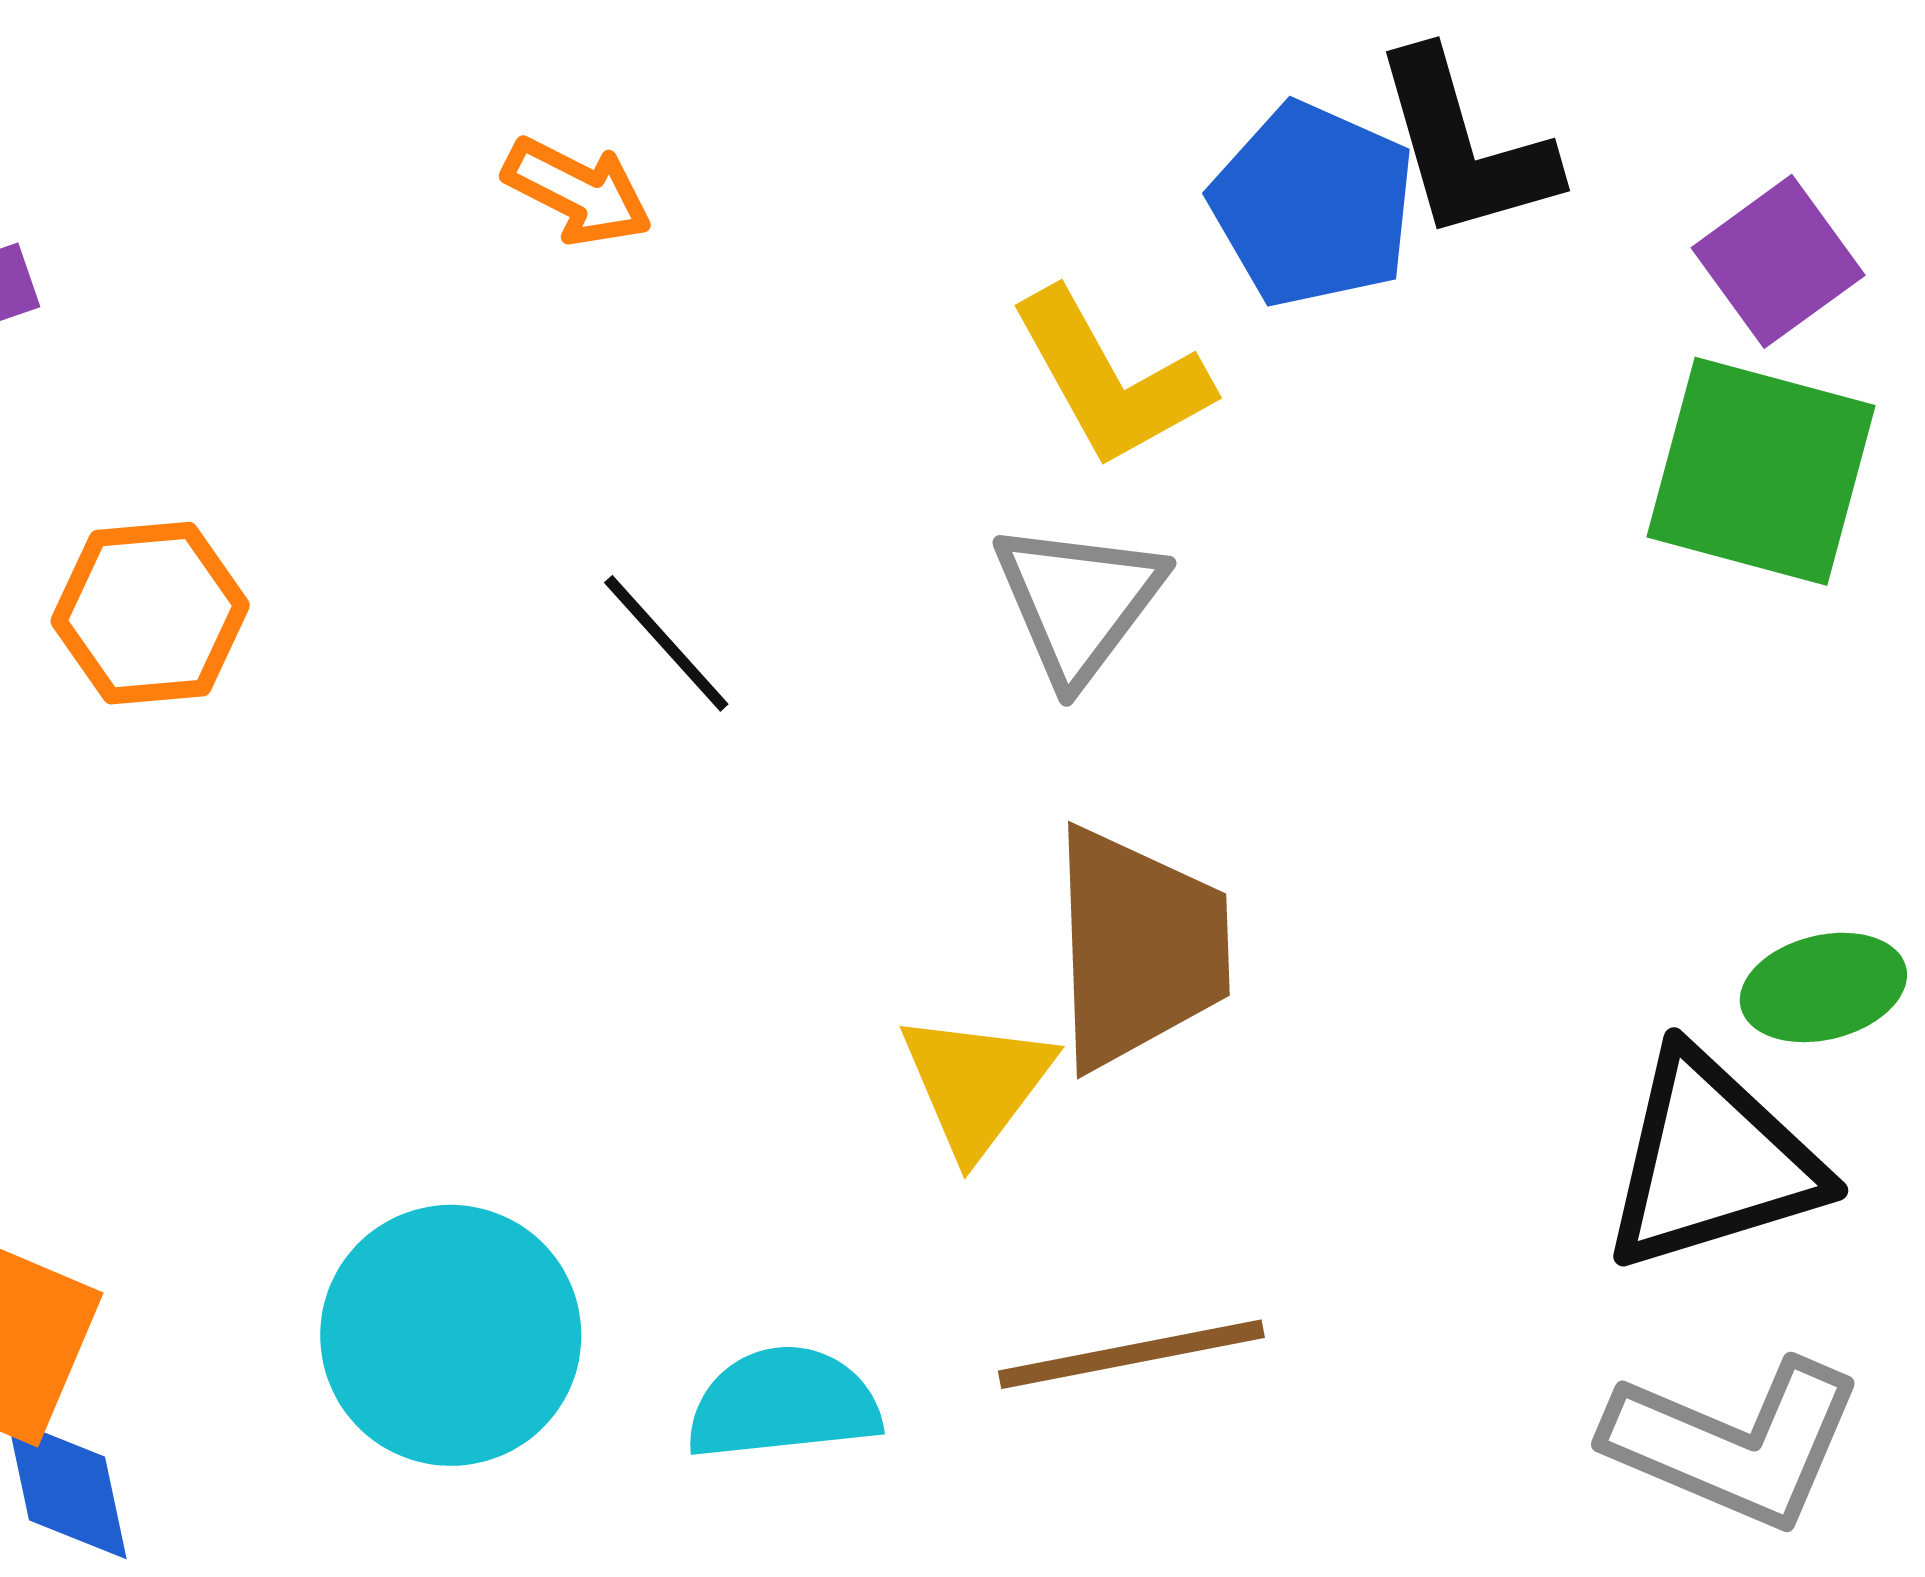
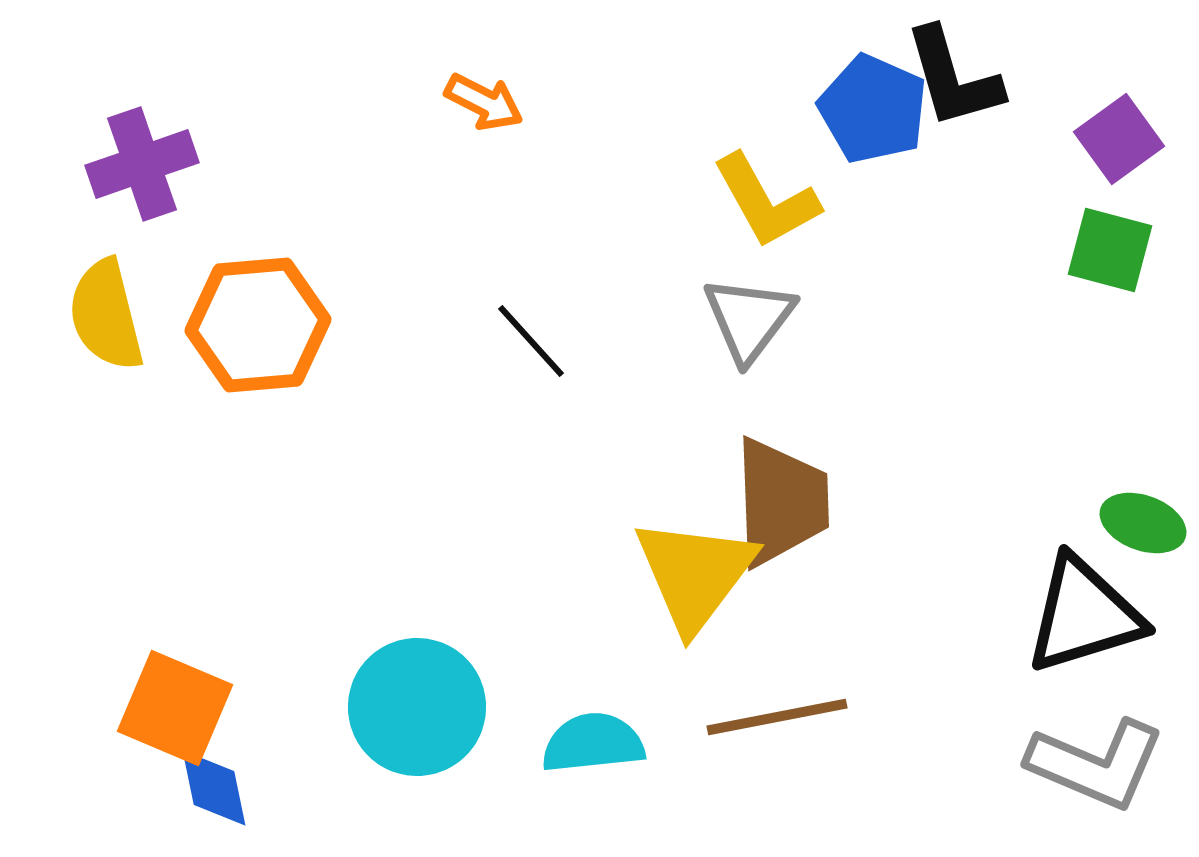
green square: (1761, 471) -> (1110, 250), size x0.7
orange hexagon: (150, 613) -> (258, 325), size x1.4
green ellipse: (1823, 987) -> (1143, 523), turned 34
yellow triangle: (976, 1084) -> (695, 574), size x1.5

